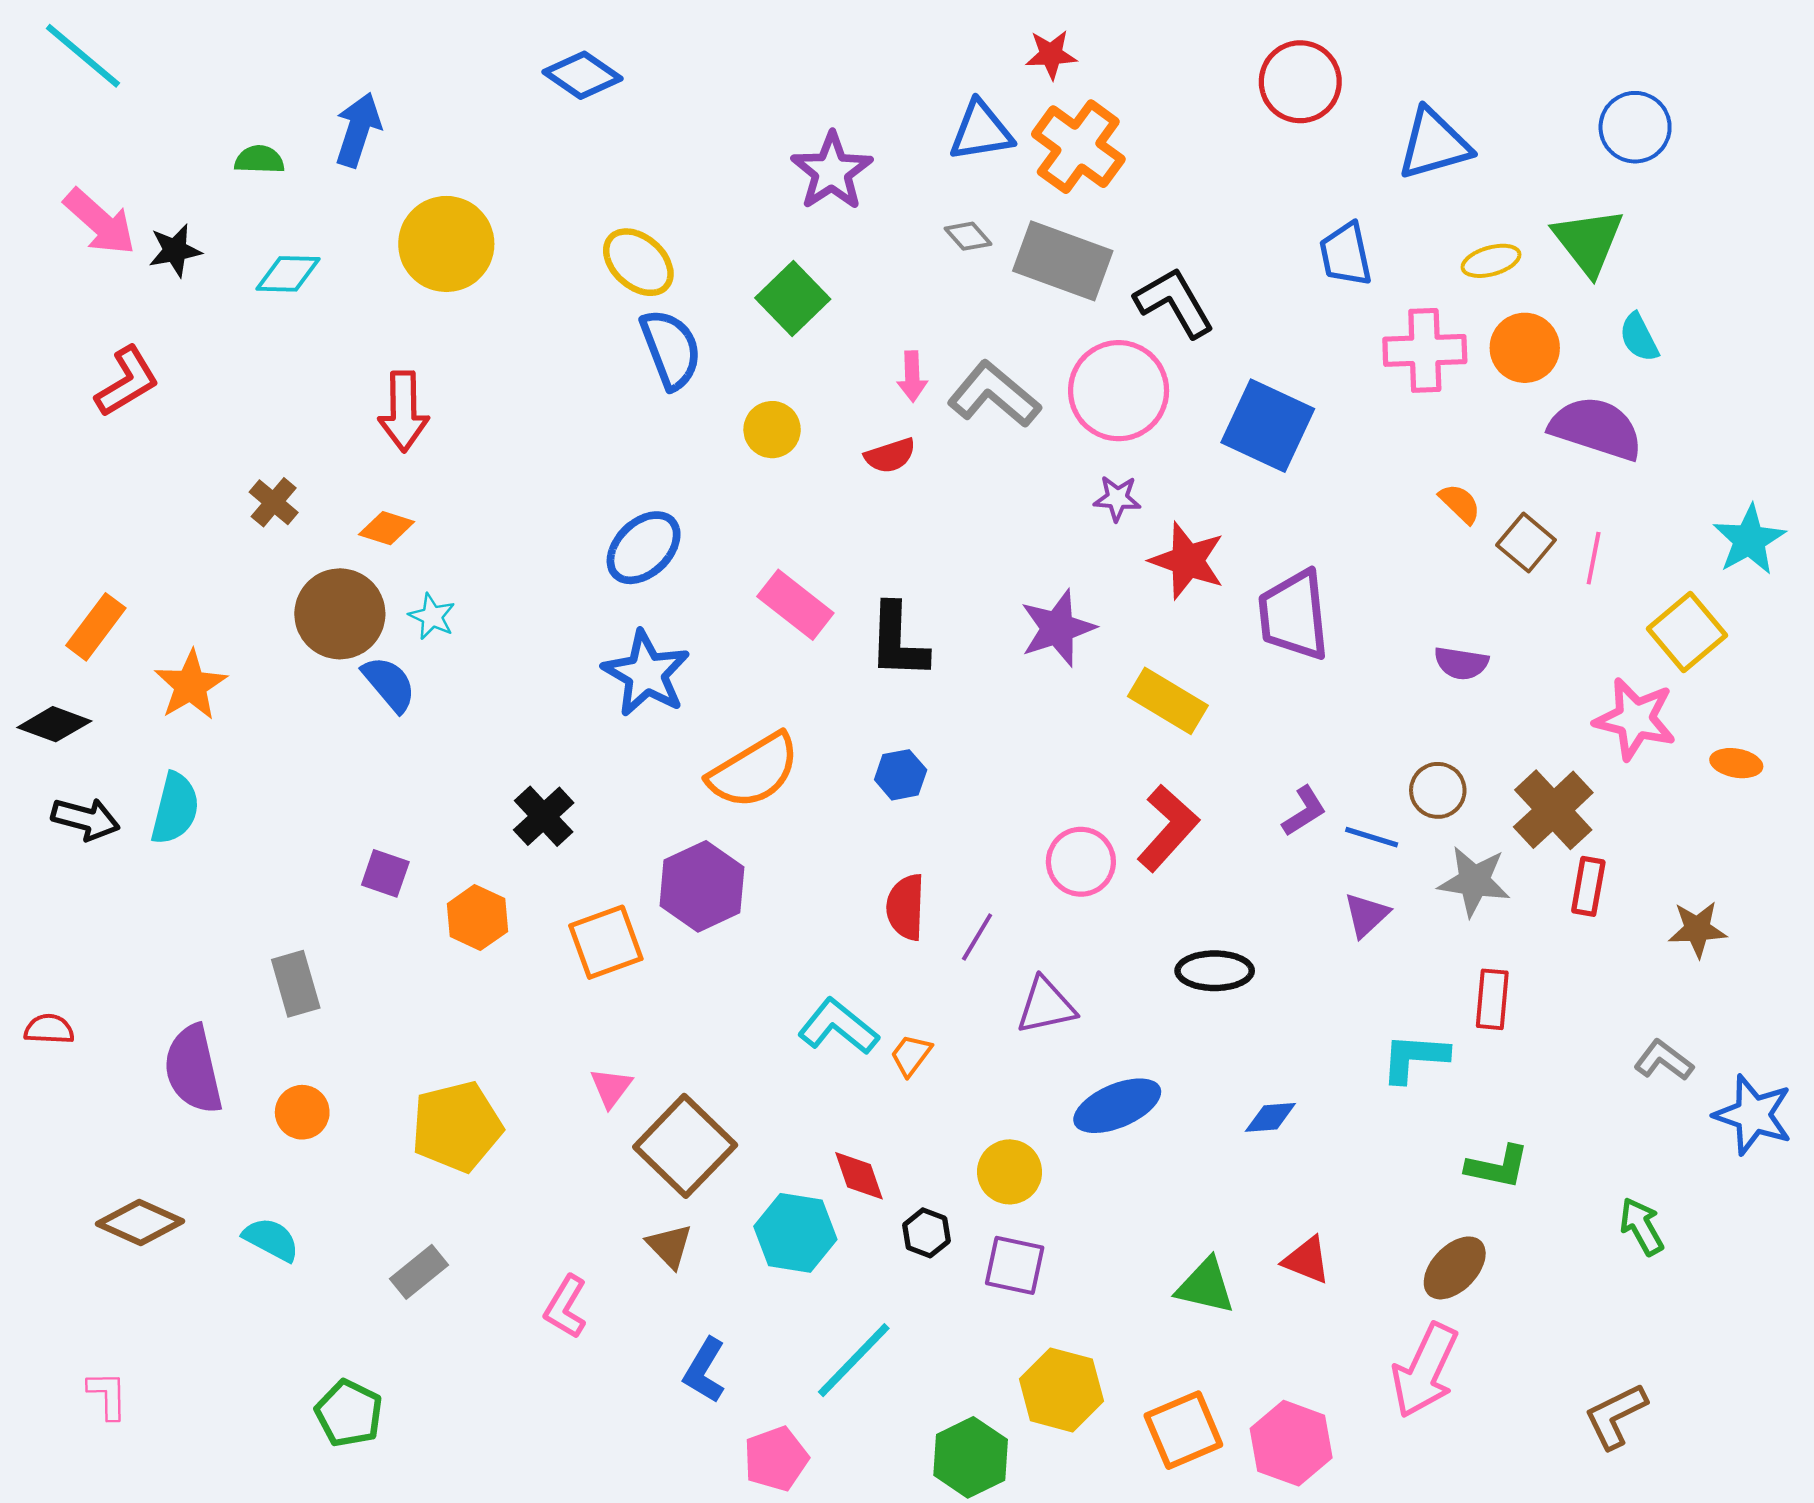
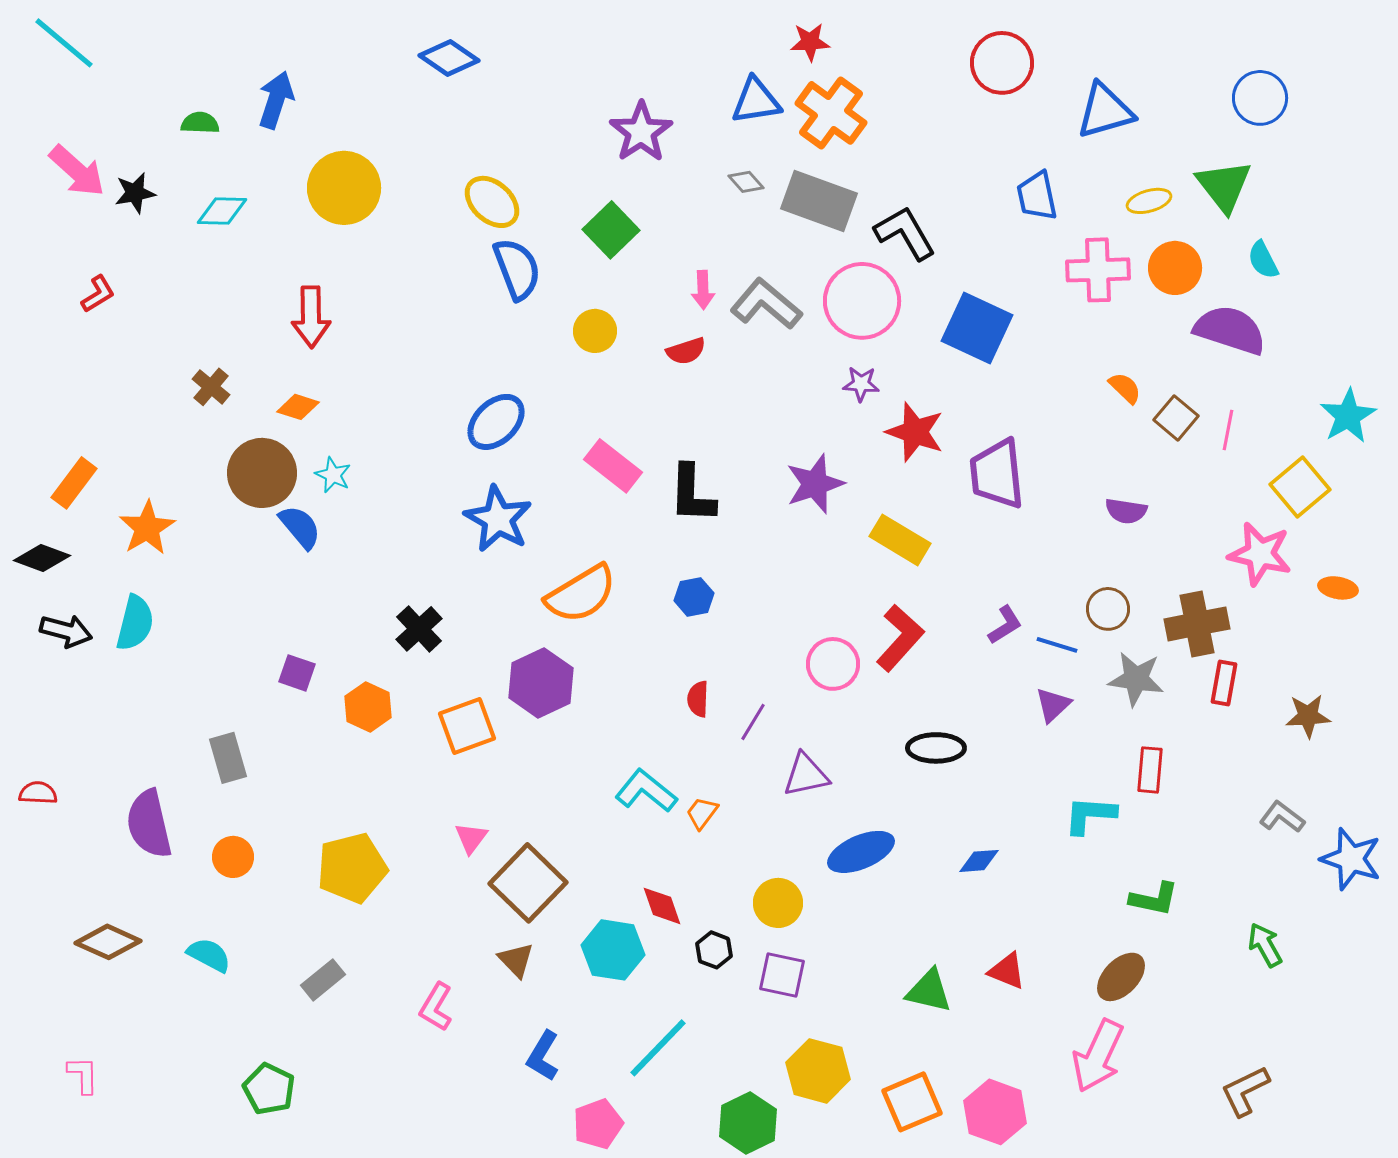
red L-shape: (127, 382) -> (98, 294), size x0.7
brown cross: (1553, 810) -> (1197, 624), turned 32
red semicircle: (906, 907) -> (698, 699), size x0.7

